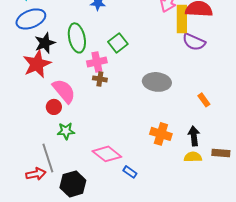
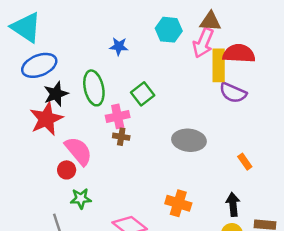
orange cross: (161, 134) -> (178, 203), moved

